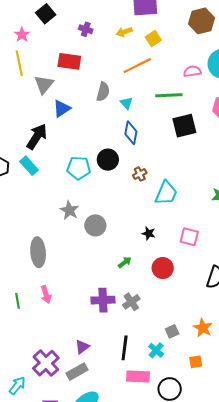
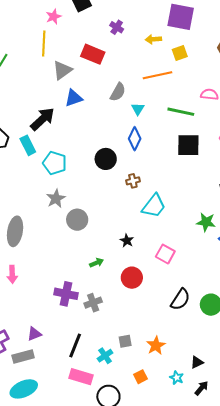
cyan pentagon: (79, 168) -> (55, 163), moved
orange square: (196, 362) -> (140, 377), turned -32

